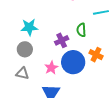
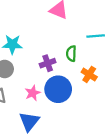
orange cross: (96, 55) -> (89, 74), moved

